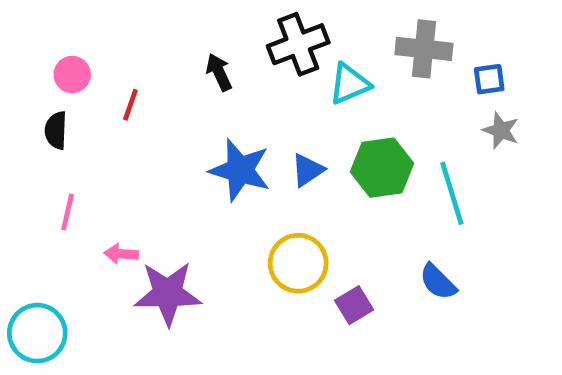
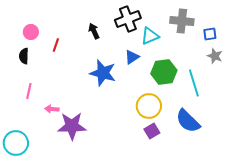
blue triangle: (307, 170) -> (132, 57), moved
yellow circle: (298, 263) -> (149, 106), moved
blue semicircle: (438, 282) -> (188, 121), size x1.5

